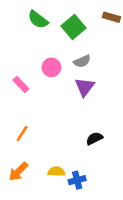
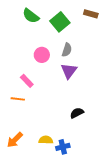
gray semicircle: (82, 61) -> (67, 50), turned -48
pink rectangle: (21, 85) -> (27, 81), moved
orange line: (22, 134) -> (18, 99), moved, turned 64

